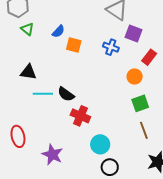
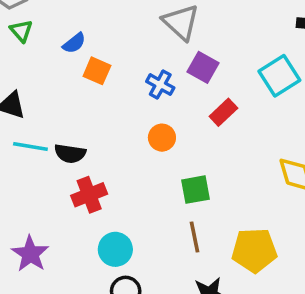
orange circle: (135, 77) -> (162, 138), moved
black semicircle: (66, 94) -> (70, 153), turned -36
red cross: (80, 116) -> (89, 195), turned 36

